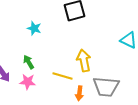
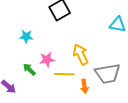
pink star: (28, 82) -> (47, 60), moved

